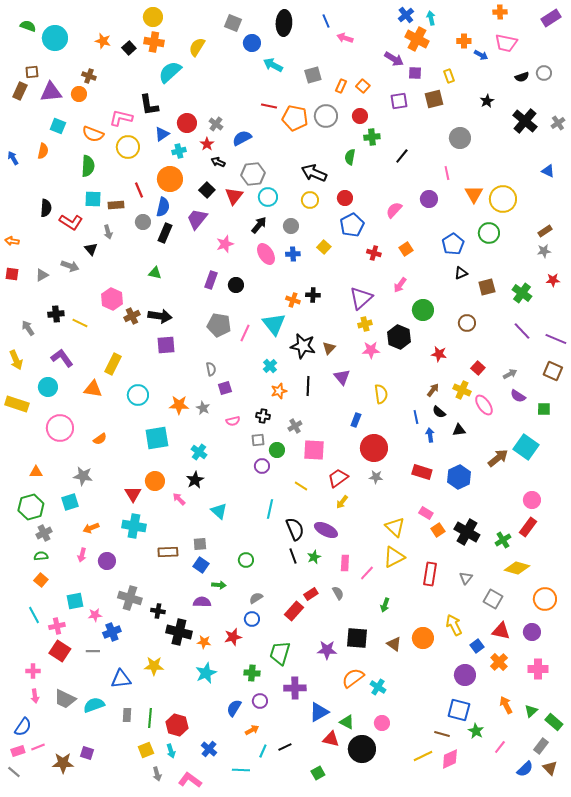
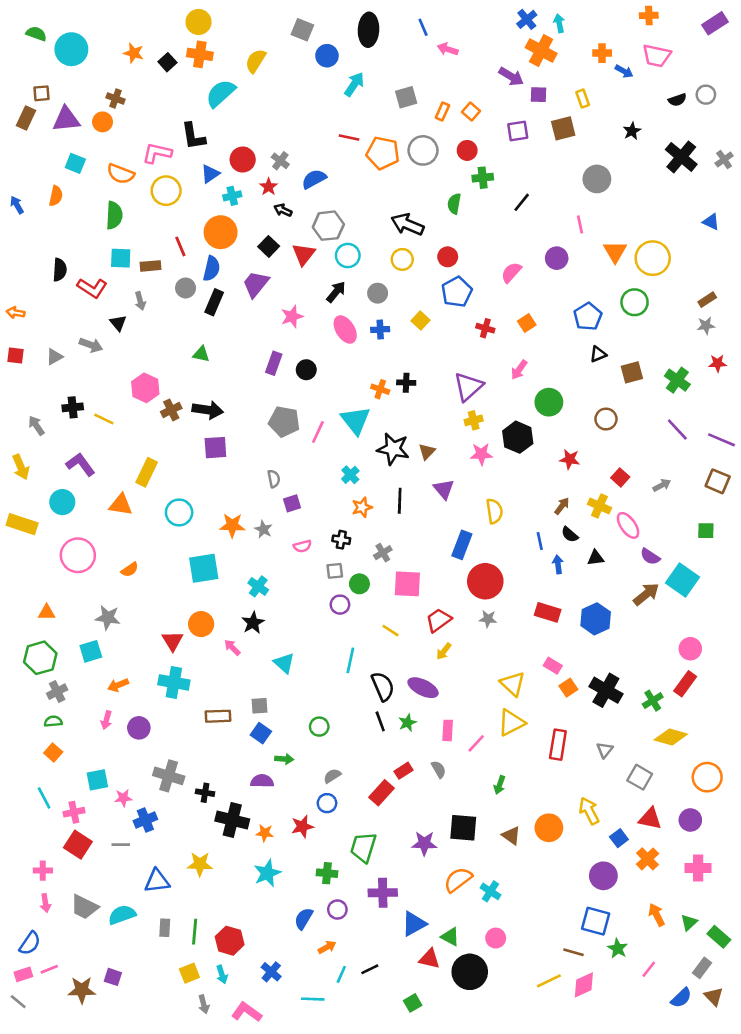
cyan arrow: (273, 65) -> (354, 84), turned 96
purple semicircle: (518, 396) -> (650, 557), moved
blue rectangle: (356, 420) -> (462, 545), size x1.5

